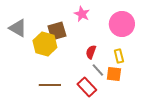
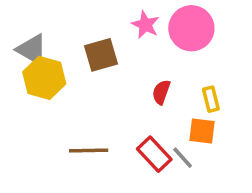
pink circle: (122, 24) -> (191, 28), moved
yellow hexagon: (45, 44) -> (44, 78), moved
gray line: (98, 70) -> (183, 158), moved

